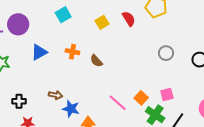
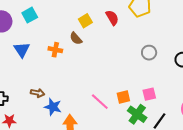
cyan square: (63, 15) -> (30, 15), moved
blue triangle: (39, 52) -> (22, 50), turned -36
brown semicircle: (96, 61) -> (76, 38), moved
orange square: (141, 98) -> (123, 97), turned 32

